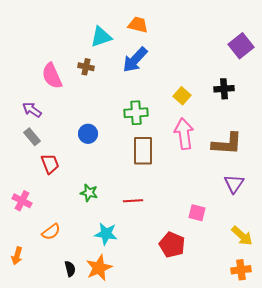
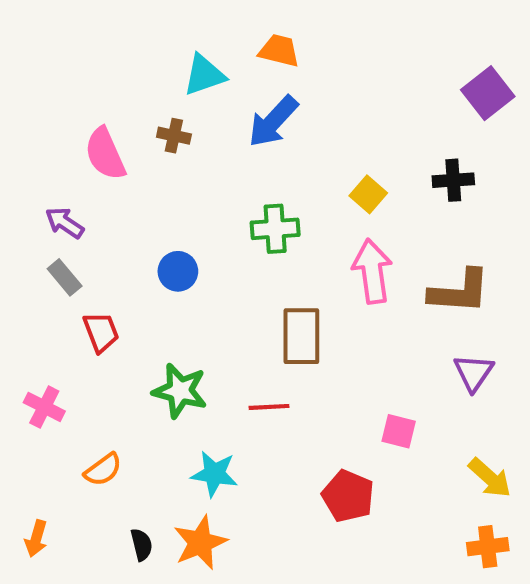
brown rectangle: (143, 151) -> (301, 336), moved
green star: (89, 193) -> (180, 391), size x1.5
orange arrow: (17, 256) -> (36, 539), moved

